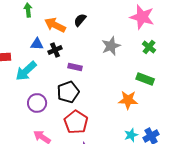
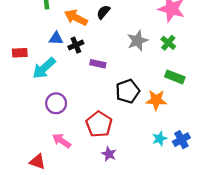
green cross: (149, 47) -> (168, 43), moved
black pentagon: (68, 92) -> (128, 91), moved

